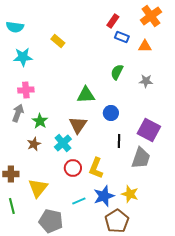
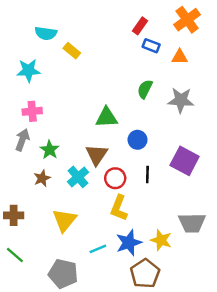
cyan semicircle: (15, 27) -> (46, 33), moved
gray star: (146, 81) -> (181, 100), size x1.5
gray trapezoid: (141, 158) -> (192, 223), moved, turned 70
red circle: (73, 168) -> (115, 178), moved
yellow triangle: (38, 188) -> (64, 220), moved
green line: (12, 206) -> (15, 255), turned -35

